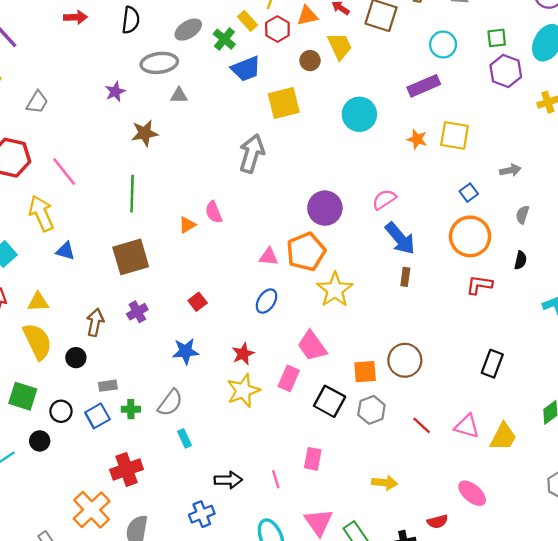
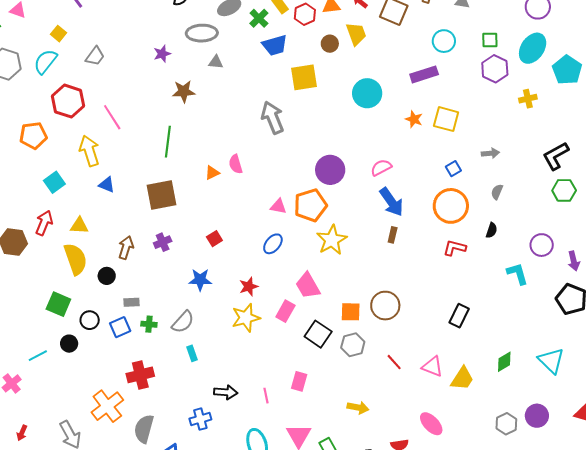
gray arrow: (252, 154) -> (273, 118), turned -44

